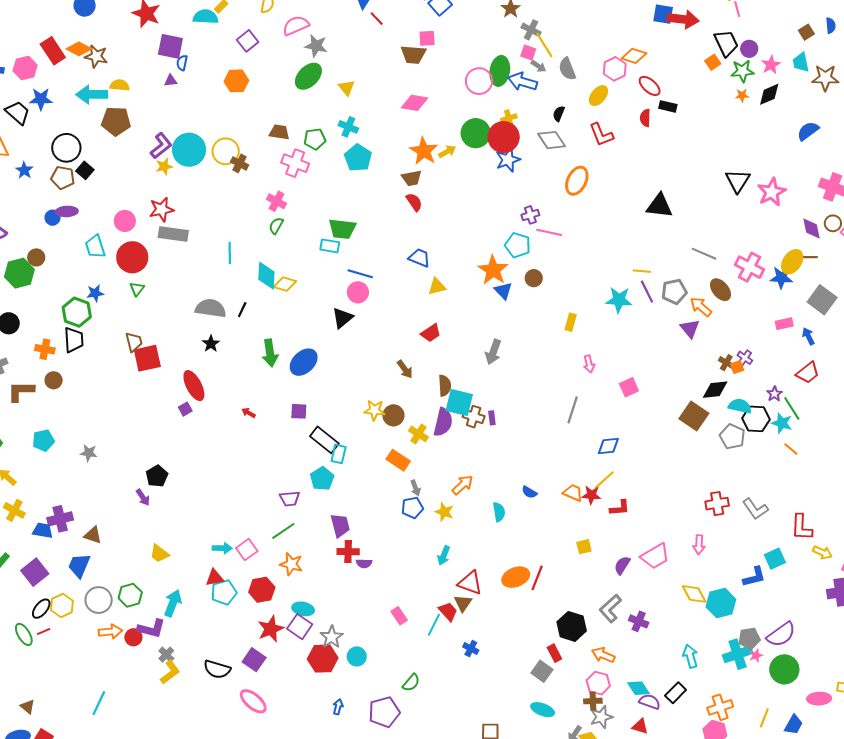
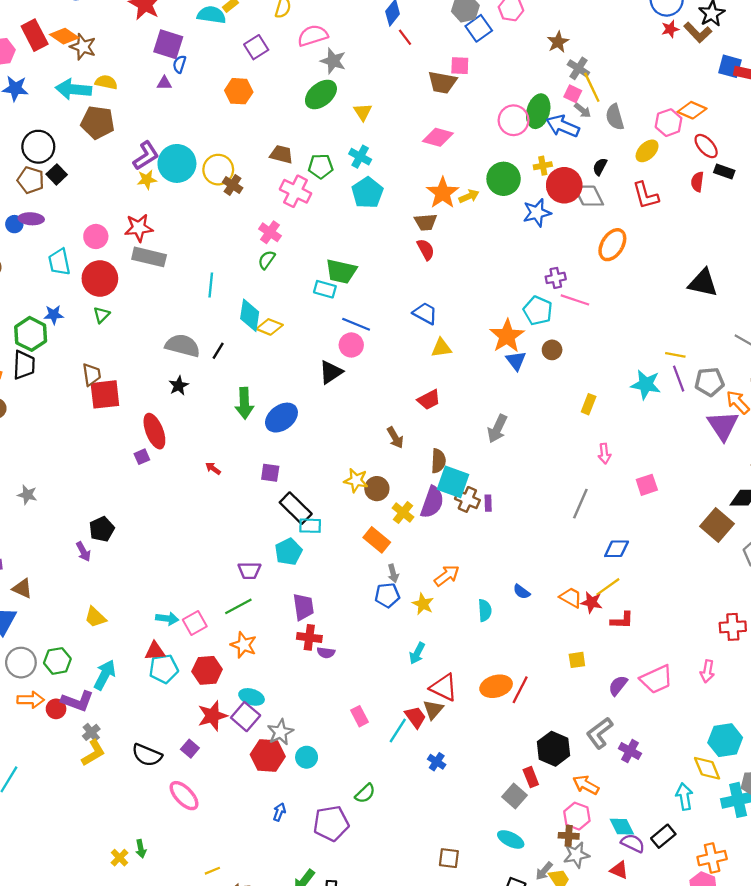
red circle: (504, 137) -> (564, 185), moved
purple triangle: (690, 329) -> (723, 426), size x1.4
cyan rectangle: (339, 454) -> (310, 526), turned 72
yellow diamond: (694, 594) -> (707, 768), moved
purple square: (254, 660) -> (190, 749), size x0.7

